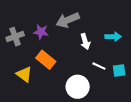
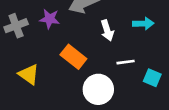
orange rectangle: (46, 60) -> (73, 57), moved
white line: (99, 66) -> (126, 62), turned -32
cyan square: (119, 70) -> (152, 78), moved, turned 32

